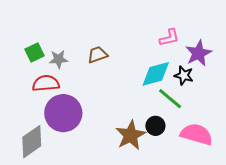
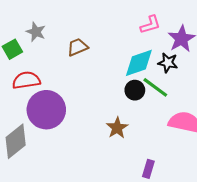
gray star: (59, 59) -> (36, 32), moved, turned 30
black circle: (155, 126) -> (135, 90), moved
brown star: (131, 135) -> (117, 128), size x0.7

